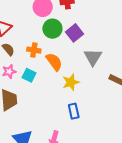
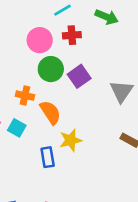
gray triangle: (93, 57) -> (121, 91), moved
blue rectangle: (74, 111) -> (48, 157), moved

